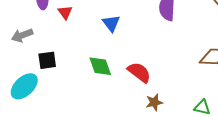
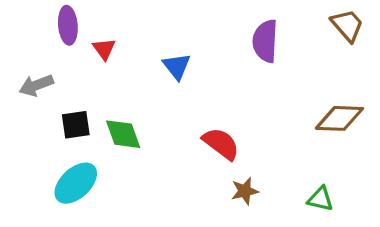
green diamond: (100, 66) -> (123, 134), moved
cyan ellipse: (24, 86) -> (76, 183), moved

